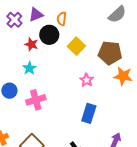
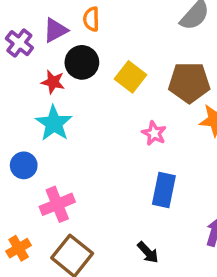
orange semicircle: (62, 19) -> (91, 19), moved
cyan star: (29, 68) -> (54, 123), size x1.5
pink cross: (36, 100) -> (57, 204), moved

